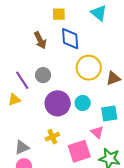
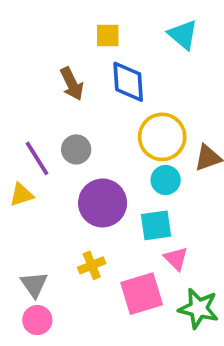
cyan circle: (83, 103) -> (166, 180), moved
cyan square: (109, 114) -> (156, 225), moved
gray triangle: (22, 147) -> (34, 284), turned -42

